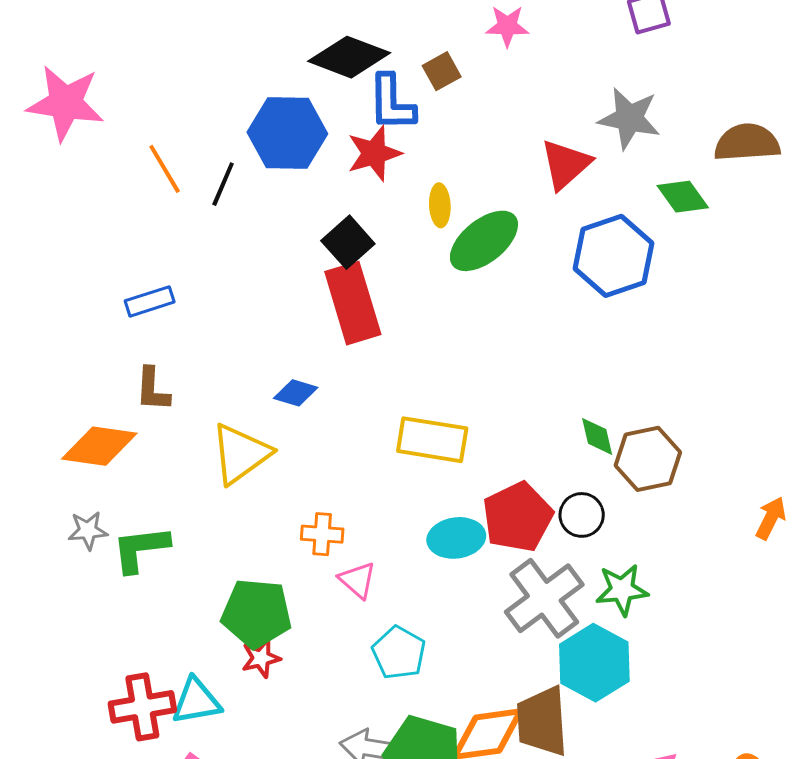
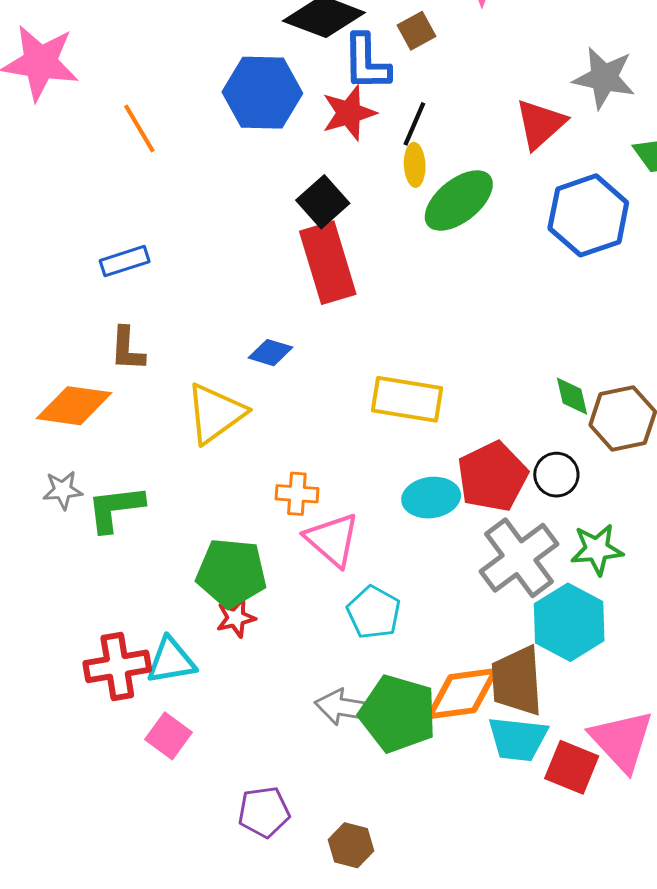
black line: (223, 184) -> (414, 124), moved
pink triangle: (358, 580) -> (332, 540), size x1.5

